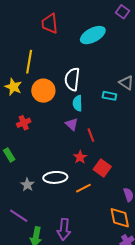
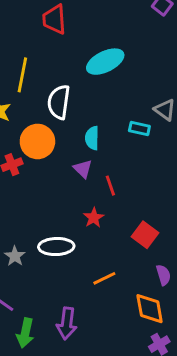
cyan ellipse: (93, 35) -> (105, 62), moved
white semicircle: (72, 79) -> (59, 102), moved
orange circle: (43, 91) -> (37, 141), moved
red square: (102, 168) -> (145, 235), moved
orange line: (83, 188) -> (104, 278), moved

